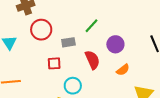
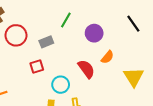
red semicircle: (92, 60) -> (86, 69), moved

